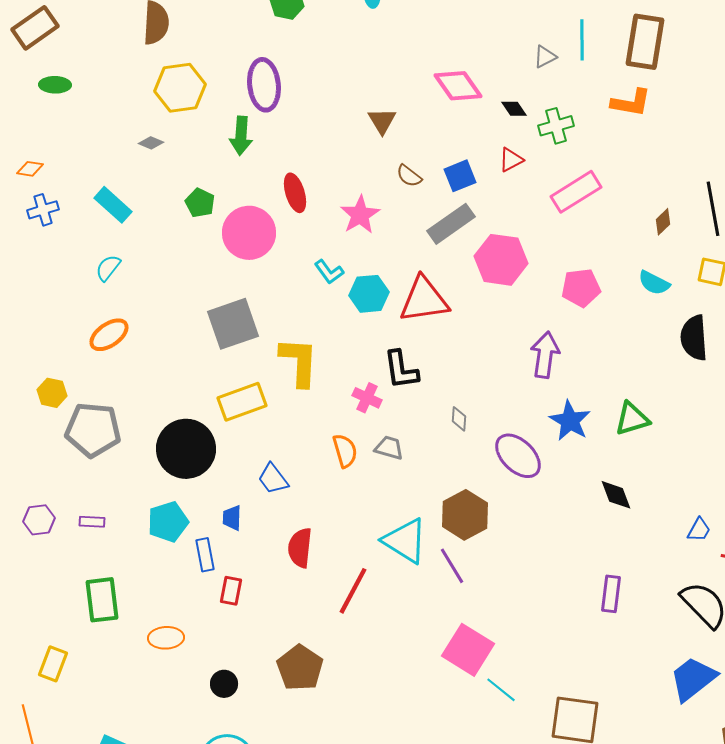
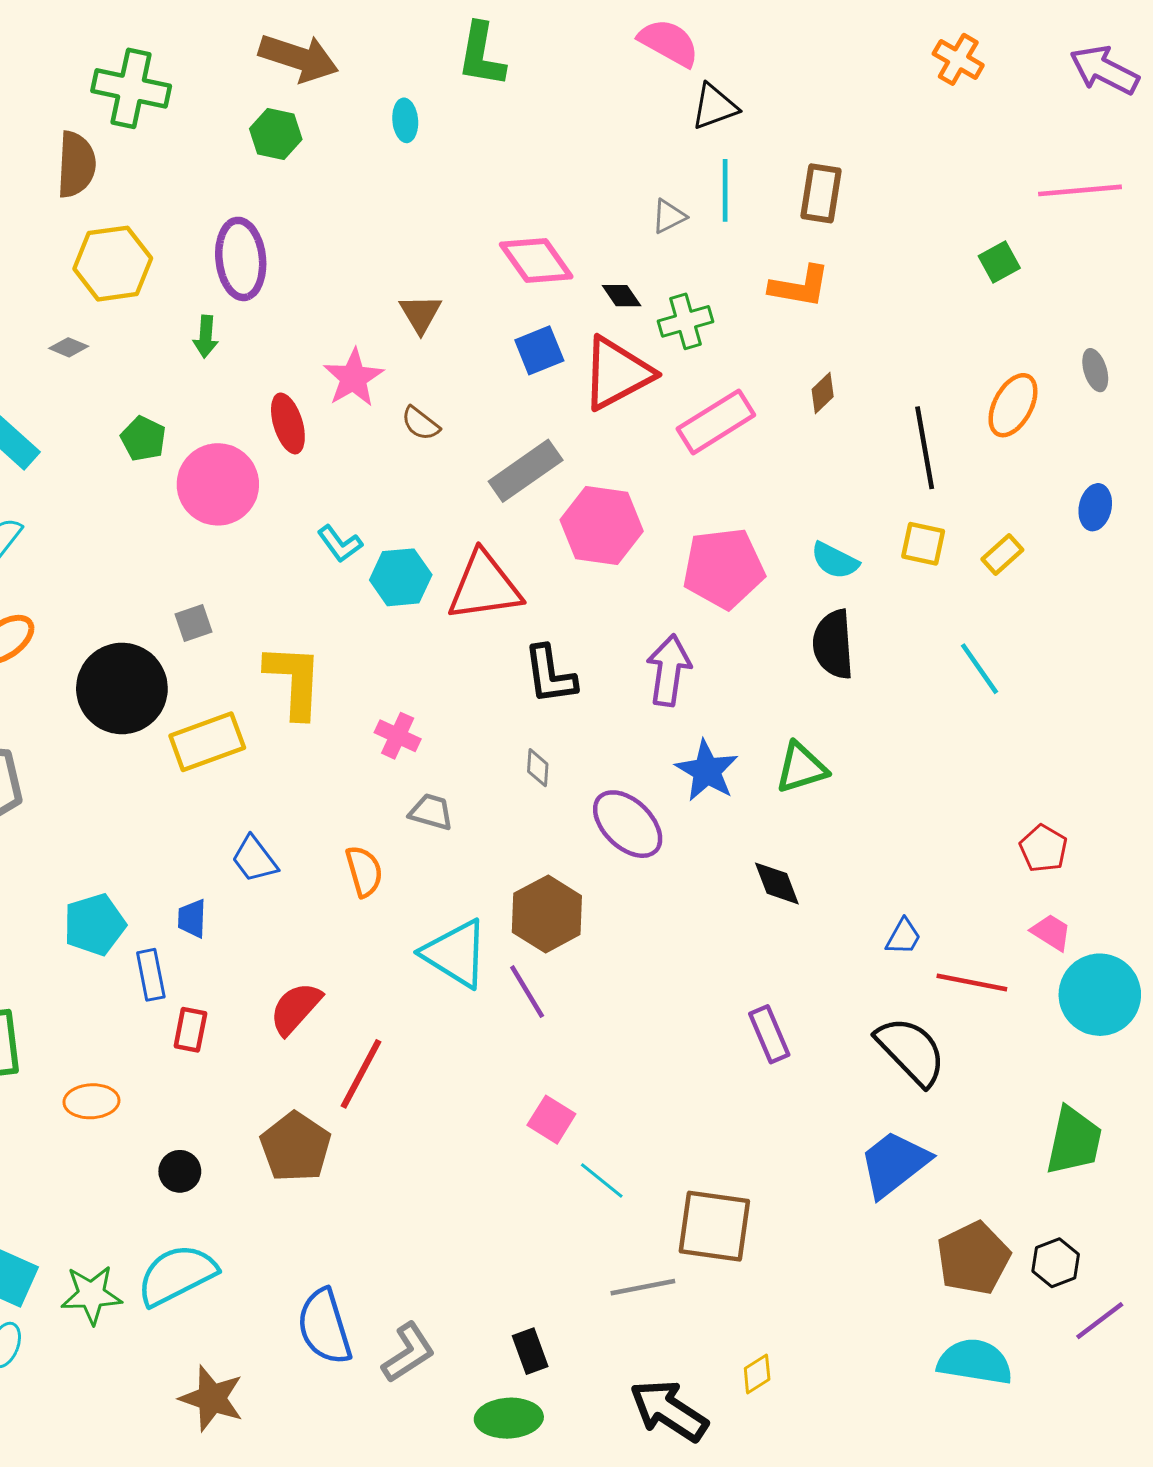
brown rectangle: (645, 42) -> (821, 193), size x0.7
green arrow: (241, 136) -> (206, 337), size x0.7
red triangle: (511, 160) -> (617, 373), size x2.0
brown semicircle: (409, 176) -> (420, 423), moved
blue square: (460, 176) -> (539, 350), moved
pink star: (360, 215) -> (353, 378), moved
brown diamond: (663, 222) -> (823, 393), moved
pink pentagon: (581, 288) -> (724, 568), size x1.4
gray square: (233, 324) -> (194, 623), size x0.5
black semicircle: (694, 338) -> (833, 644), moved
black L-shape: (401, 370) -> (550, 675), moved
black circle: (186, 449) -> (122, 688), moved
orange semicircle: (345, 451) -> (364, 871), moved
red semicircle: (300, 548) -> (296, 1008), moved, turned 36
red line: (353, 591) -> (361, 1074), moved
purple rectangle: (611, 594) -> (769, 1034), turned -30
pink square: (468, 650) -> (551, 1120), size x0.6

